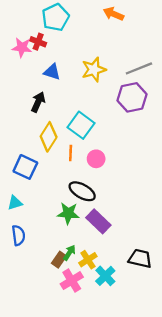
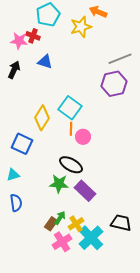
yellow star: (94, 70) -> (81, 27), moved
black arrow: (38, 102) -> (14, 70), moved
orange line: (71, 153) -> (71, 129), moved
cyan cross: (105, 276) -> (91, 238), size x1.4

